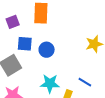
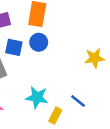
blue circle: (47, 50) -> (39, 42), moved

